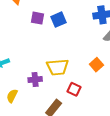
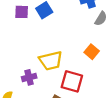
red square: (74, 89) -> (72, 81), size x1.5

